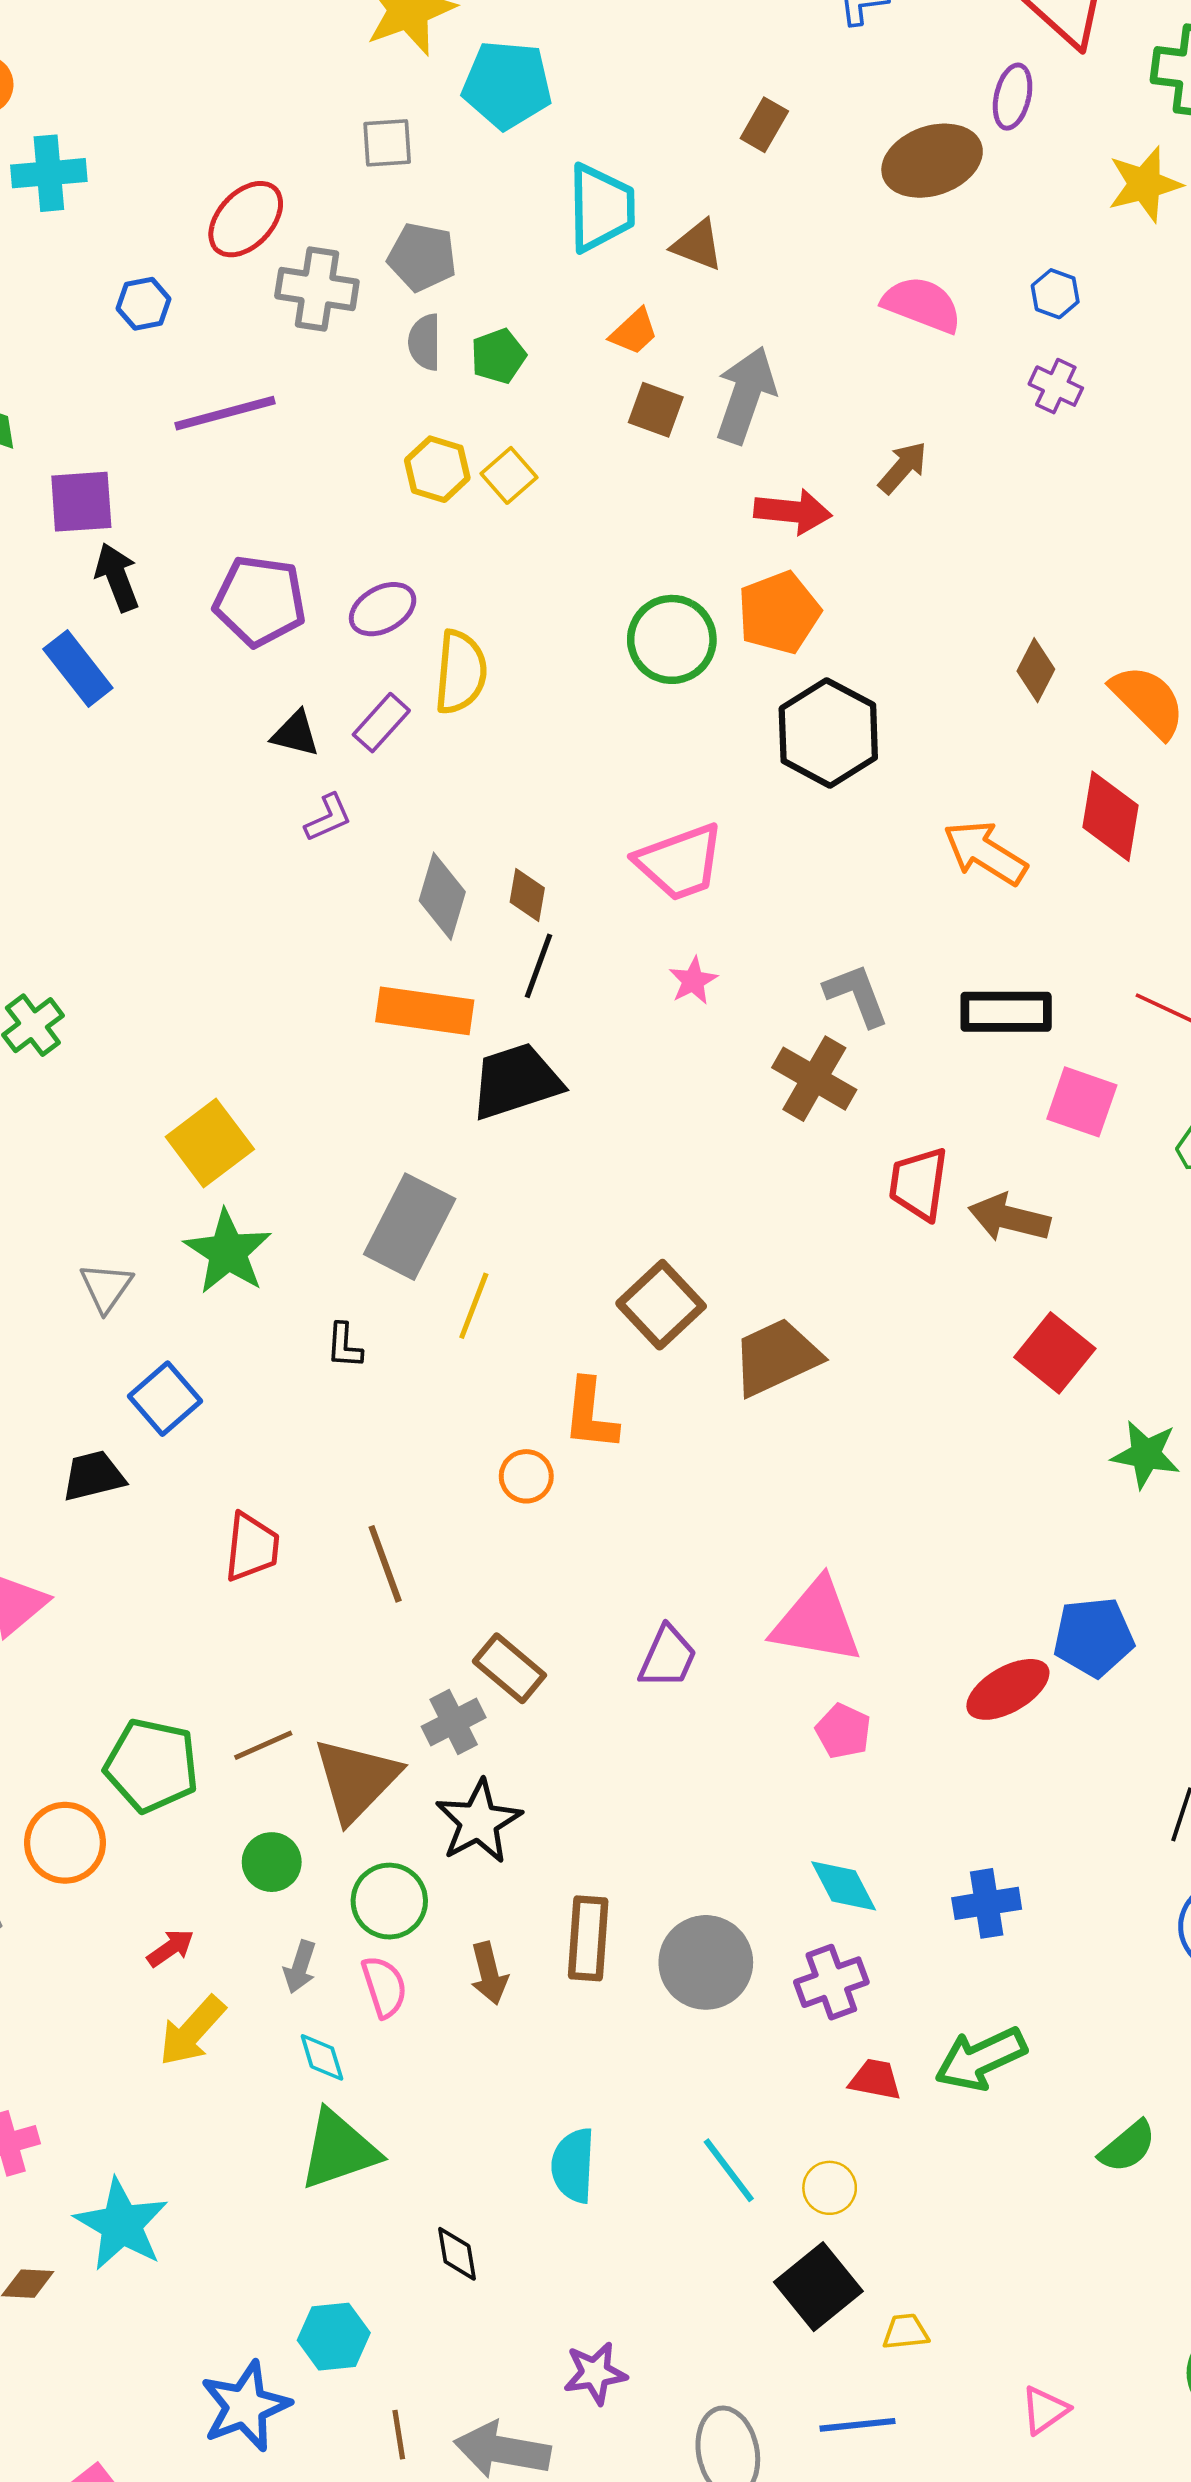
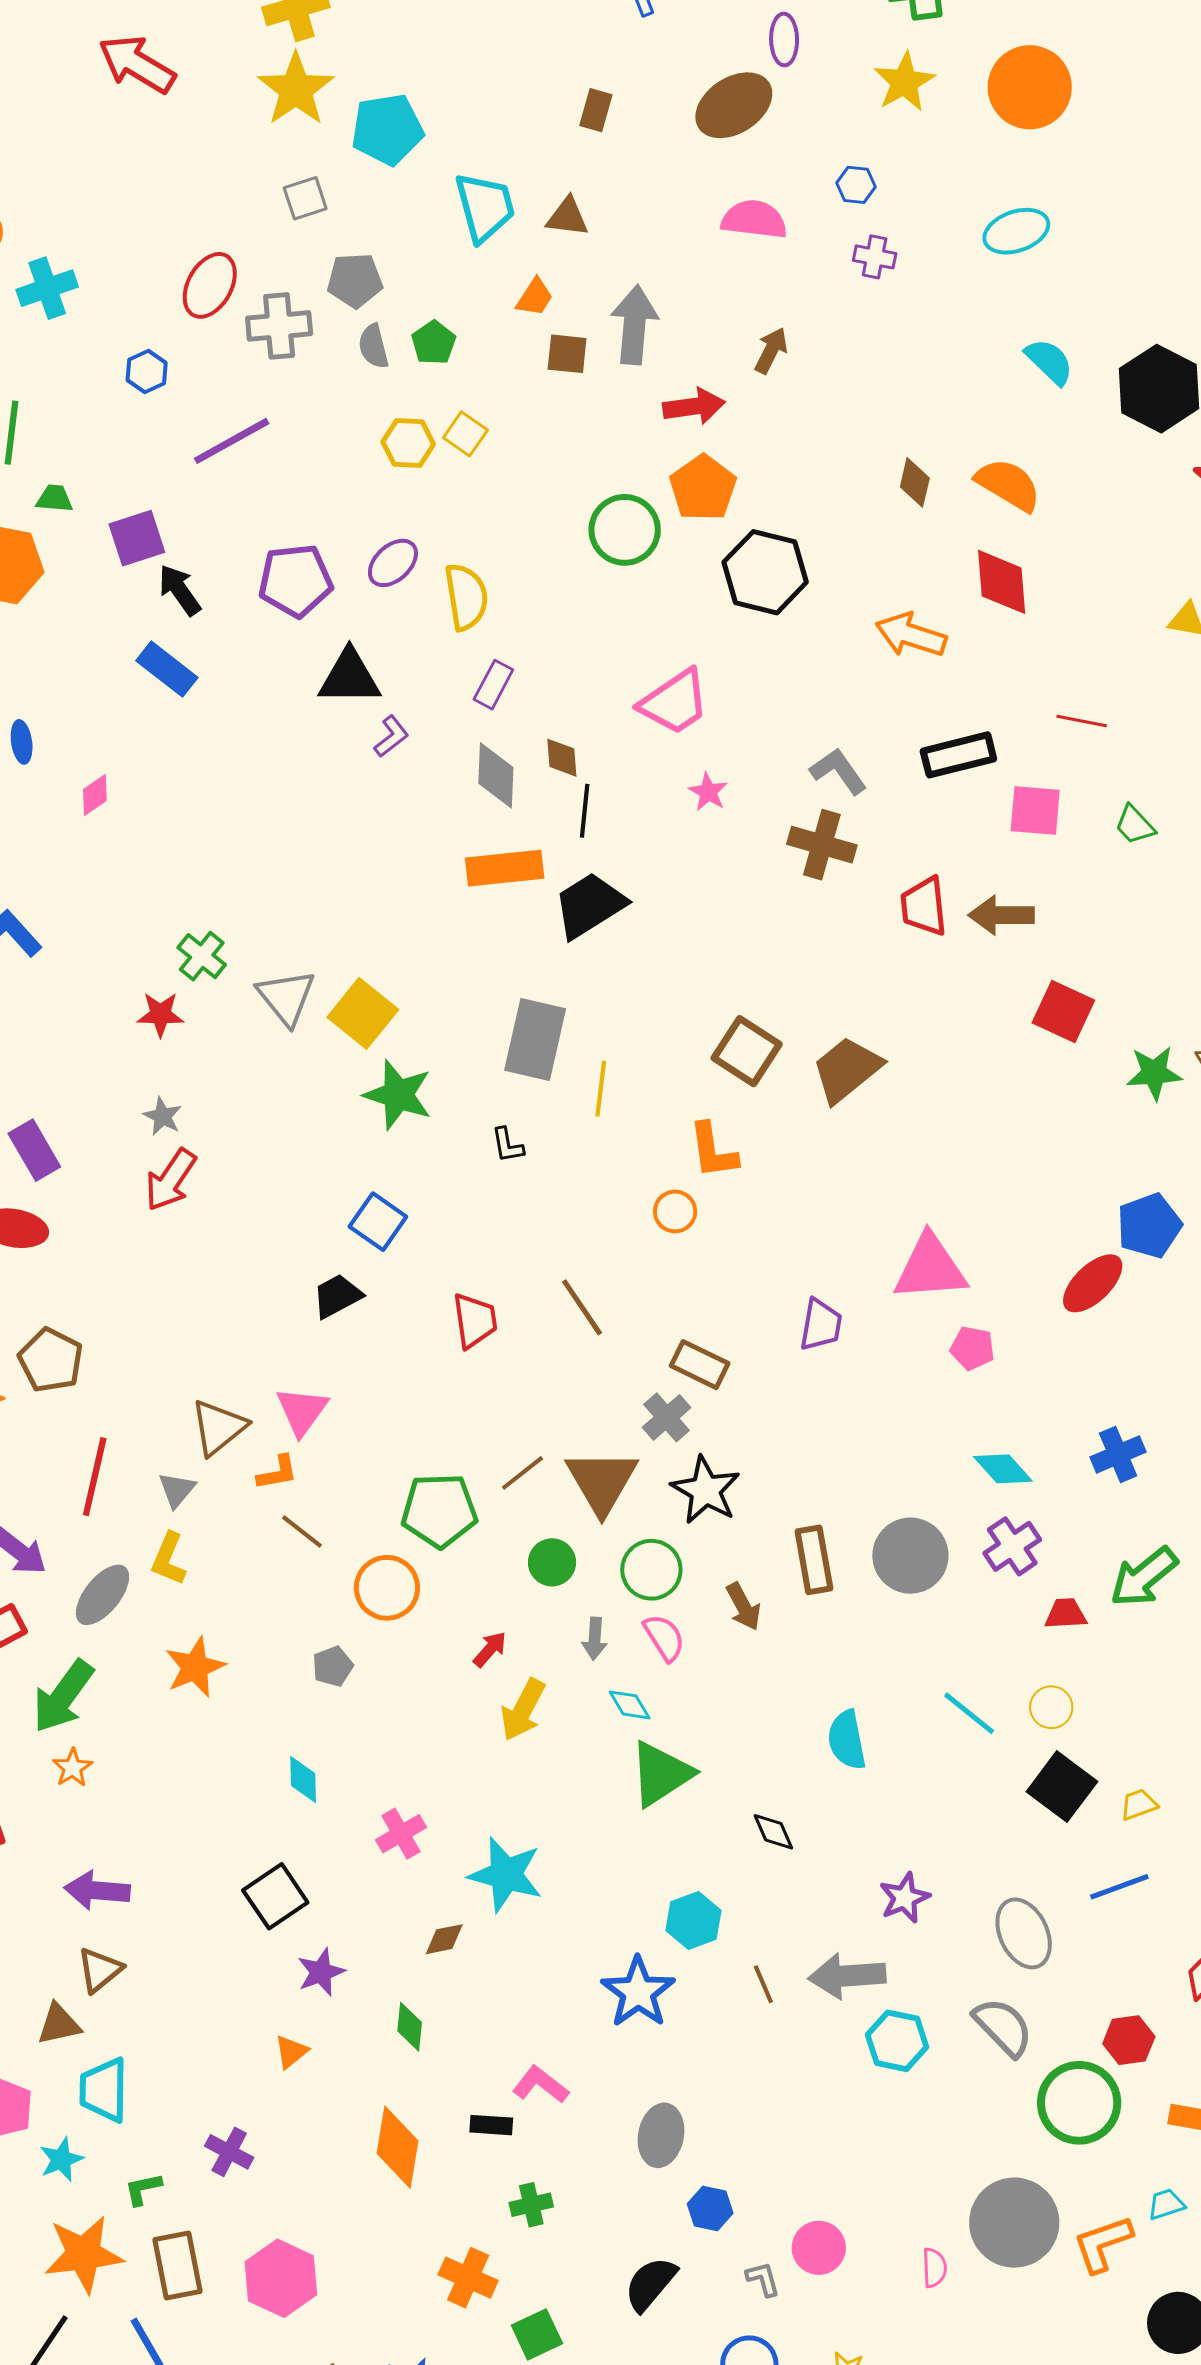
purple rectangle: (381, 723) -> (493, 685), moved
black triangle: (296, 734) -> (349, 677), size x1.6
gray triangle: (106, 1287) -> (286, 997), moved, size x1.4

